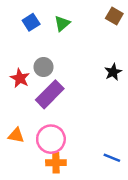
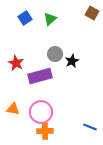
gray circle: (43, 67) -> (55, 54), moved
black star: (113, 72) -> (72, 61), moved
purple rectangle: (50, 94) -> (40, 76), turned 30

